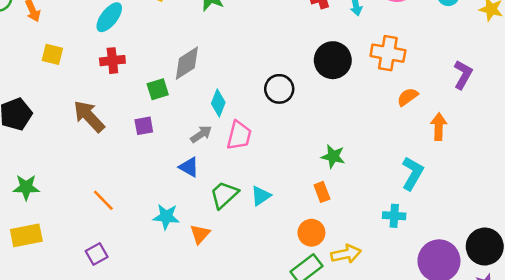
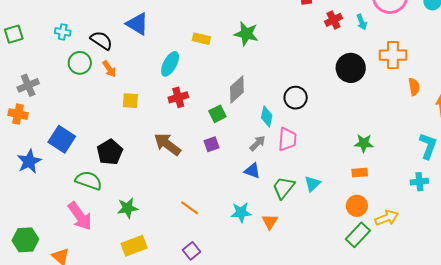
black circle: (279, 89) -> (296, 98), moved
orange semicircle: (408, 97) -> (414, 87), turned 126
orange rectangle: (322, 192) -> (360, 173), turned -63

